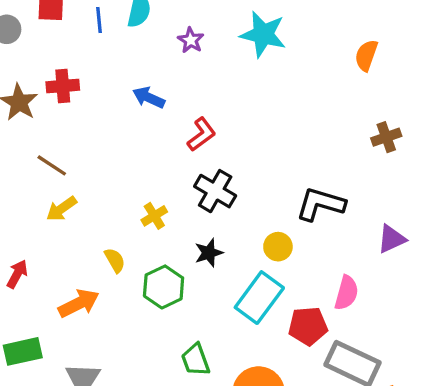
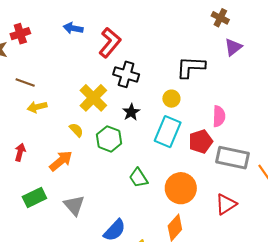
red L-shape: (201, 134) -> (110, 43), size x1.4
brown cross: (386, 137) -> (220, 18), turned -30
yellow arrow: (62, 209) -> (37, 107), turned 36
yellow cross: (154, 216) -> (93, 98), size x1.8
purple triangle: (392, 239) -> (233, 47), moved

